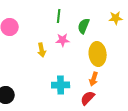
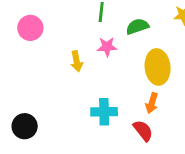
green semicircle: (84, 26) -> (137, 26), turned 49
red semicircle: (88, 98) -> (143, 131), turned 98

